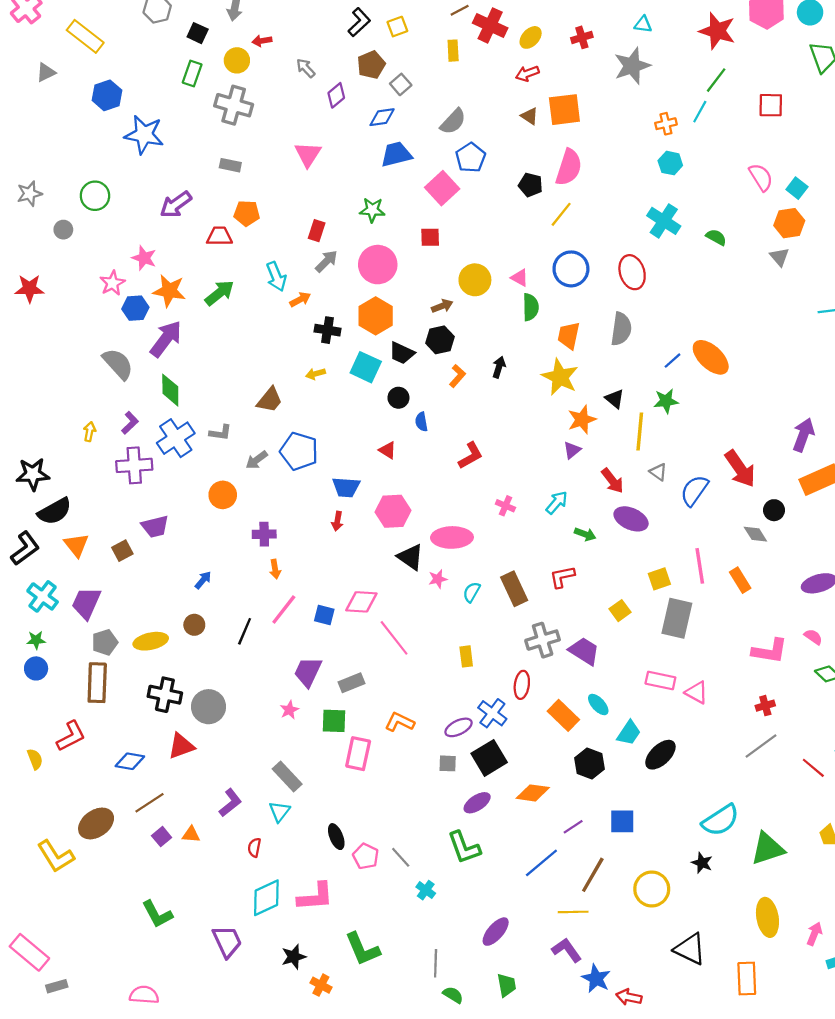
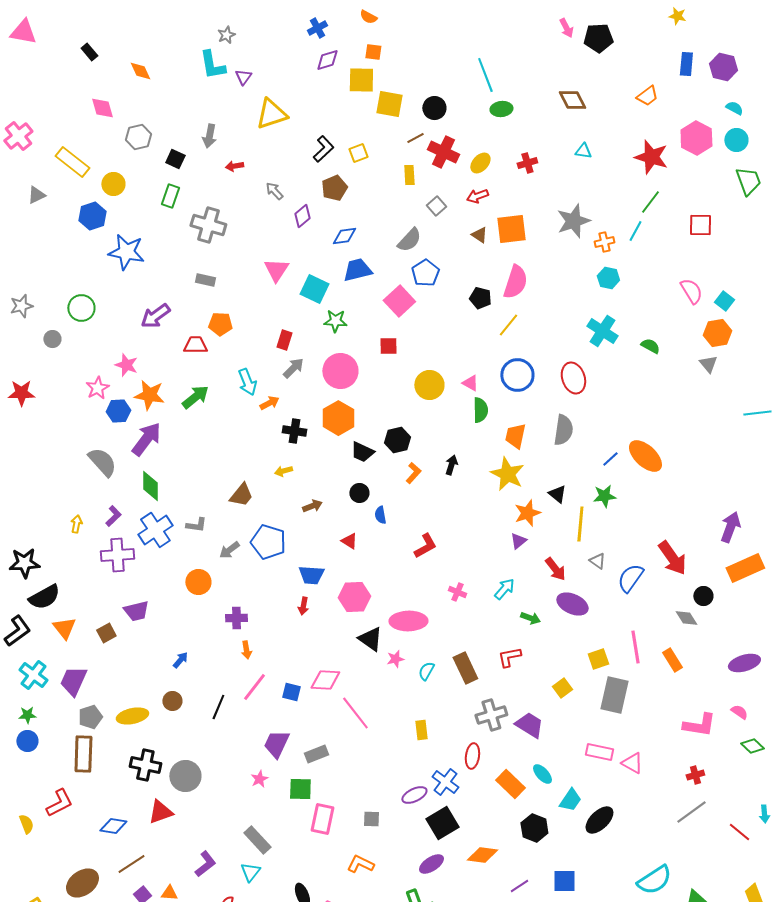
yellow circle: (237, 60) -> (113, 184), moved
gray star: (632, 66) -> (573, 221), moved
gray square: (401, 84) -> (436, 206), moved
brown arrow: (442, 306) -> (312, 506), moved
cyan square: (366, 367) -> (314, 289), moved
orange L-shape: (400, 722) -> (360, 864), moved
gray square: (448, 763) -> (371, 819), moved

